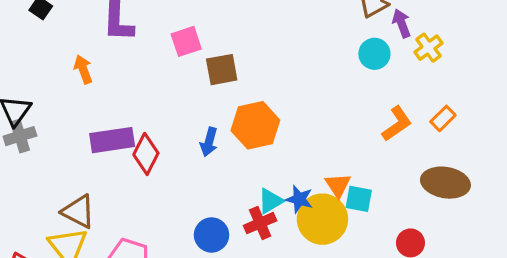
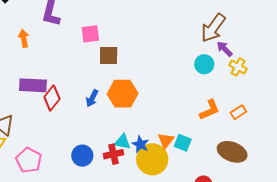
purple arrow: (402, 23) -> (225, 49), turned -36
yellow cross: (428, 48) -> (238, 67), turned -36
cyan square: (359, 199) -> (183, 143), moved
cyan triangle: (270, 201) -> (123, 142), turned 30

